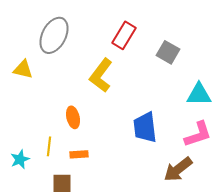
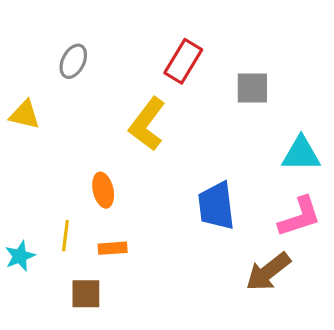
gray ellipse: (54, 35) -> (73, 61), size x0.6
gray square: (168, 52) -> (252, 88), turned -30

